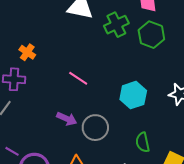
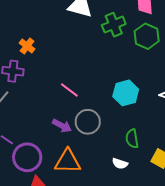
pink line: (78, 78) -> (69, 90), moved
purple arrow: (67, 119) -> (62, 126), moved

